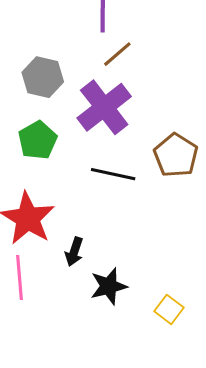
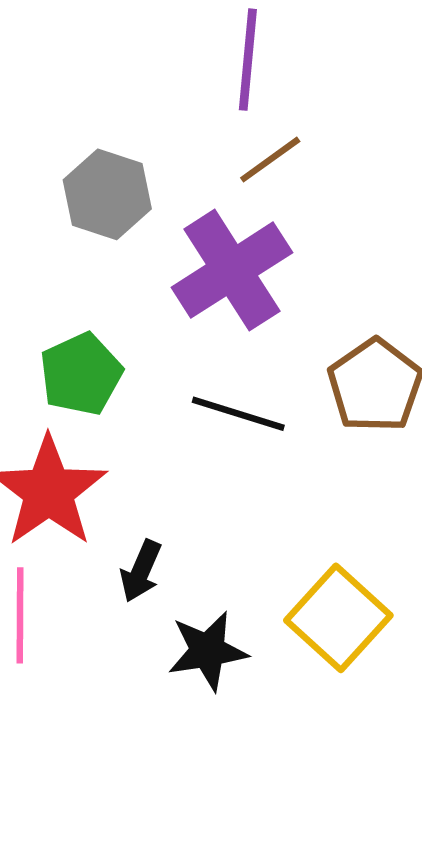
green pentagon: (38, 140) -> (81, 374), moved
yellow square: (169, 309) -> (338, 618), moved, size x1.6

